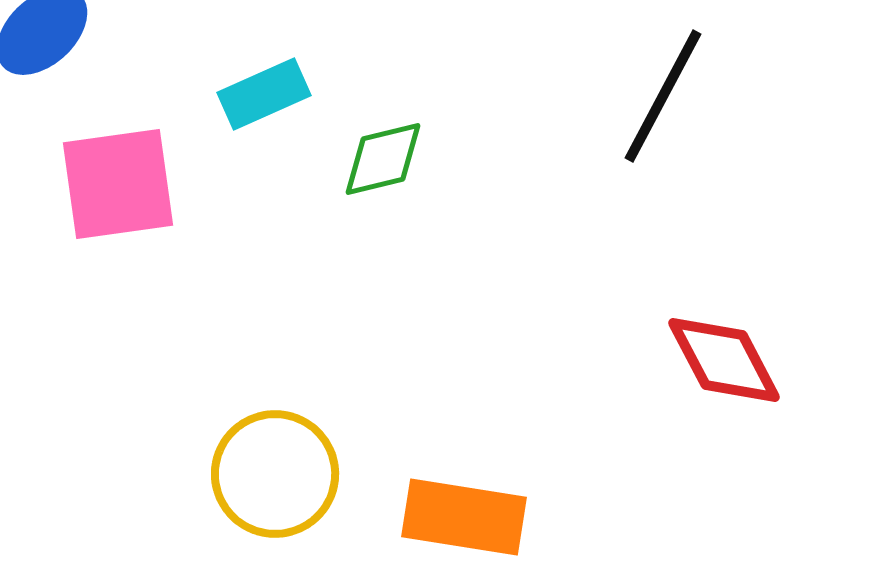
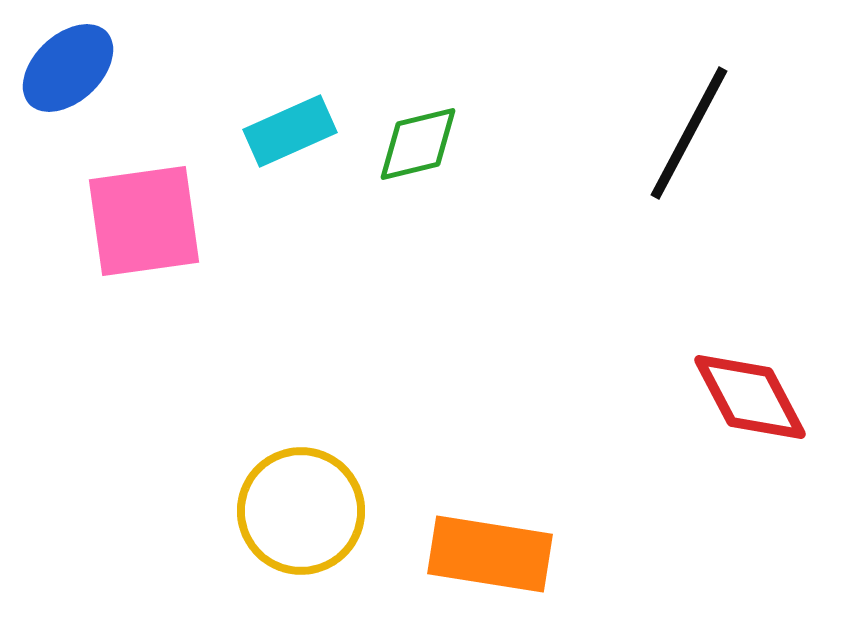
green diamond: (383, 159) -> (418, 144), moved

